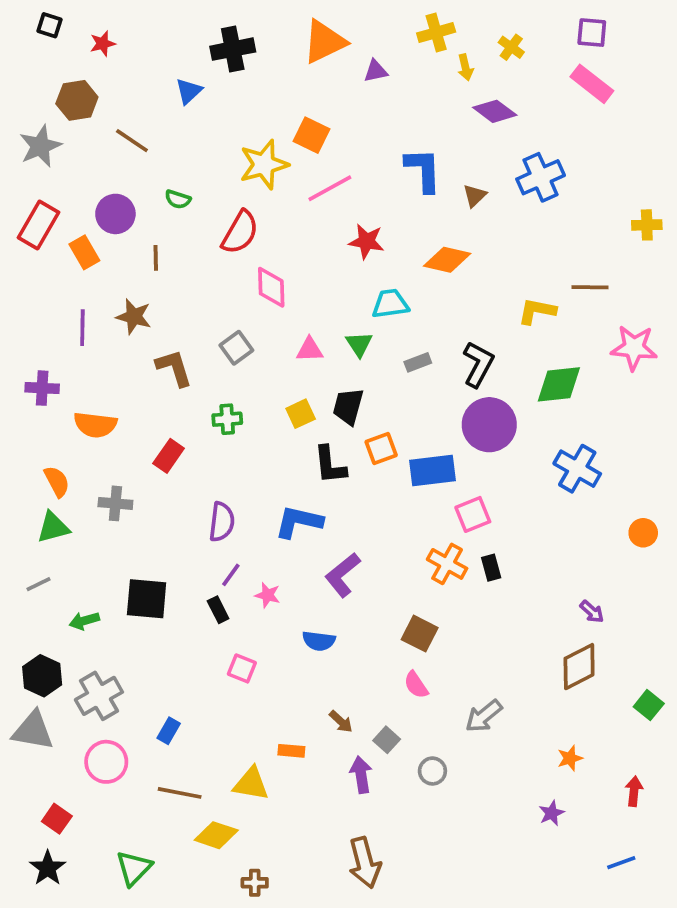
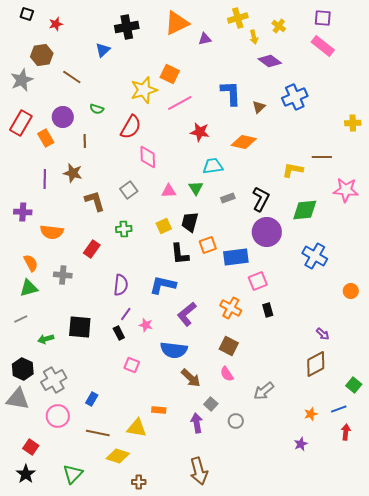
orange cross: (447, 564) -> (231, 308), moved
blue semicircle: (319, 641) -> (174, 350), size x1.5
brown arrow: (341, 722) -> (191, 378), moved, size x1.5
blue line: (621, 863) -> (339, 409), moved

